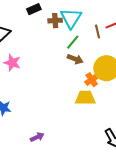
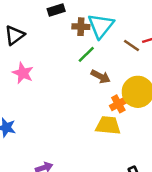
brown line: (97, 31) -> (131, 45), turned -48
green line: (73, 42) -> (86, 54), moved

